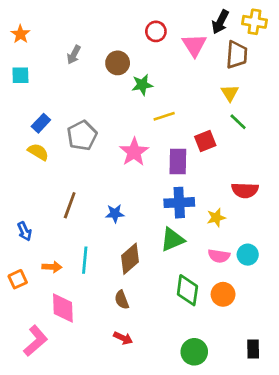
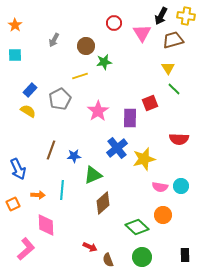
brown trapezoid: (237, 55) -> (173, 40), turned -110
yellow line: (164, 116) -> (80, 76), moved
blue cross: (179, 203) -> (117, 148), moved, turned -35
blue star: (115, 214) -> (74, 156), moved
yellow star: (216, 218) -> (144, 159), moved, size x1.6
blue arrow: (24, 231) -> (18, 169), size x1.5
green triangle: (172, 240) -> (93, 175), moved
brown diamond: (130, 259) -> (103, 203), moved
green diamond: (187, 290) -> (137, 227), moved, turned -55
brown semicircle: (122, 300) -> (108, 260), moved

